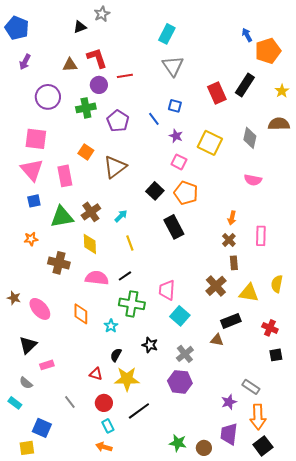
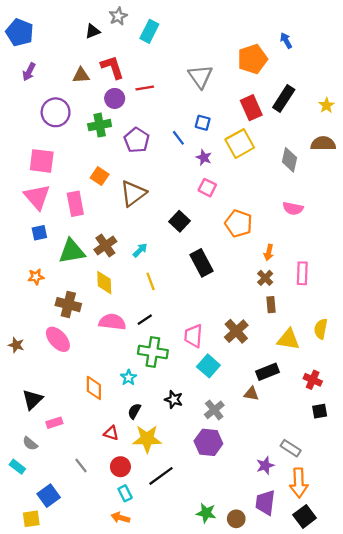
cyan rectangle: (167, 34) -> (149, 31), moved
orange pentagon: (268, 51) -> (252, 59), moved
yellow square: (210, 143) -> (240, 144), moved, turned 35
orange pentagon: (186, 193) -> (239, 223), moved
brown cross: (216, 286) -> (236, 331), moved
pink ellipse: (40, 309) -> (58, 339), moved
orange diamond: (81, 314) -> (94, 388), moved
blue square: (42, 428) -> (49, 496), turned 30

